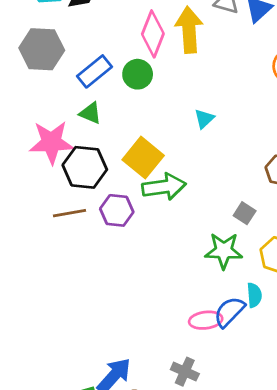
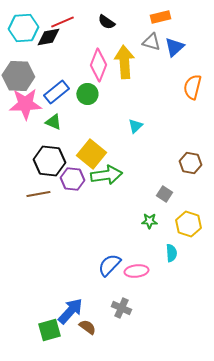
pink star: (51, 142) -> (25, 104), moved
purple hexagon: (117, 210) -> (72, 179), moved
green star: (224, 251) -> (149, 221), size x0.6
blue semicircle: (229, 312) -> (109, 265), moved

